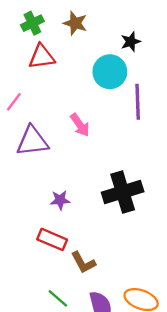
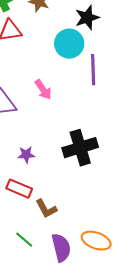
black star: (131, 42) -> (87, 18), size x1.4

